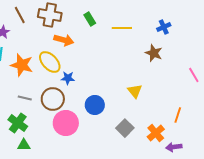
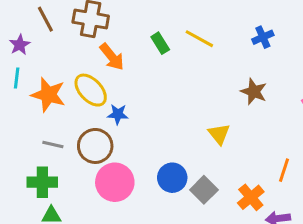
green rectangle: (90, 19) -> (160, 43), moved
yellow line: (122, 28) -> (199, 39), turned 30
orange arrow: (64, 40) -> (112, 57), turned 36
brown star: (154, 53) -> (254, 92), moved
blue circle: (95, 105) -> (172, 178), moved
green cross: (18, 123) -> (42, 182), turned -36

